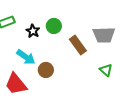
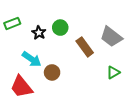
gray trapezoid: (104, 35) -> (111, 37), turned 40
green triangle: (106, 70) -> (113, 72), turned 48

